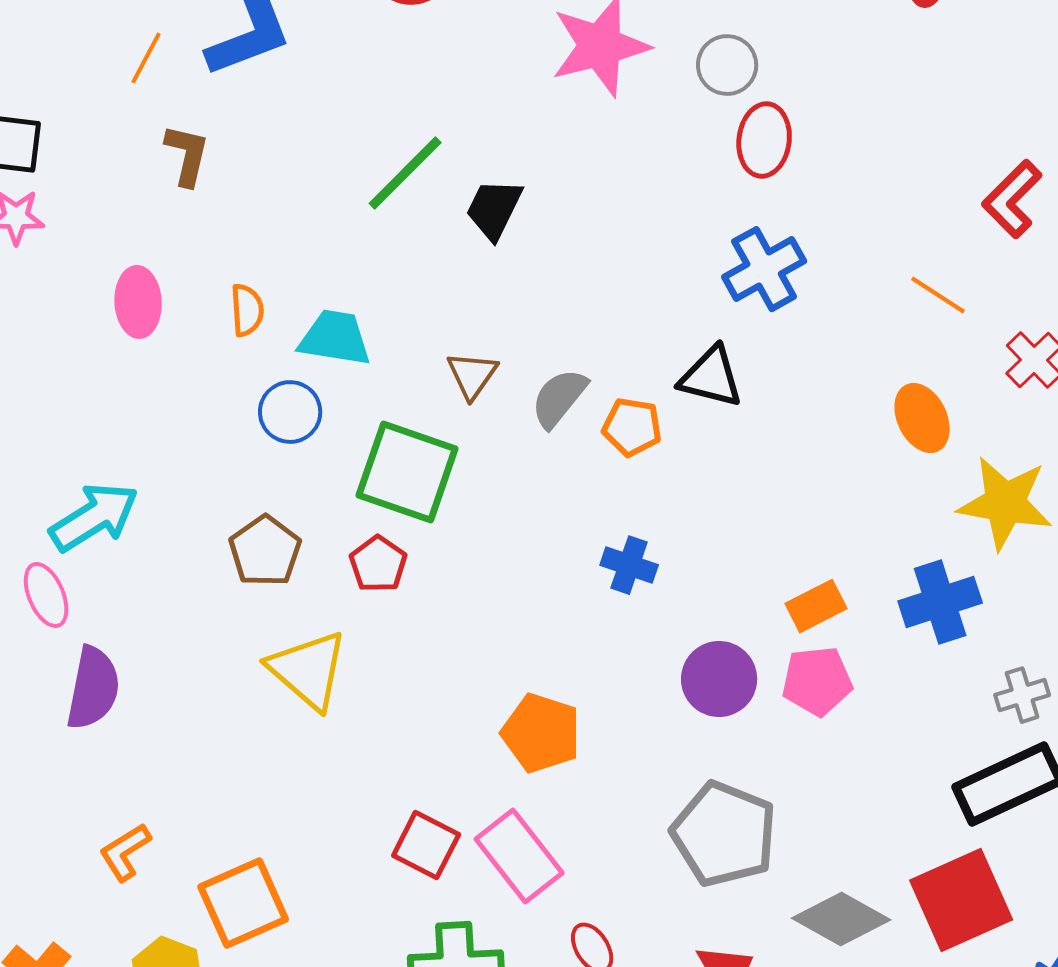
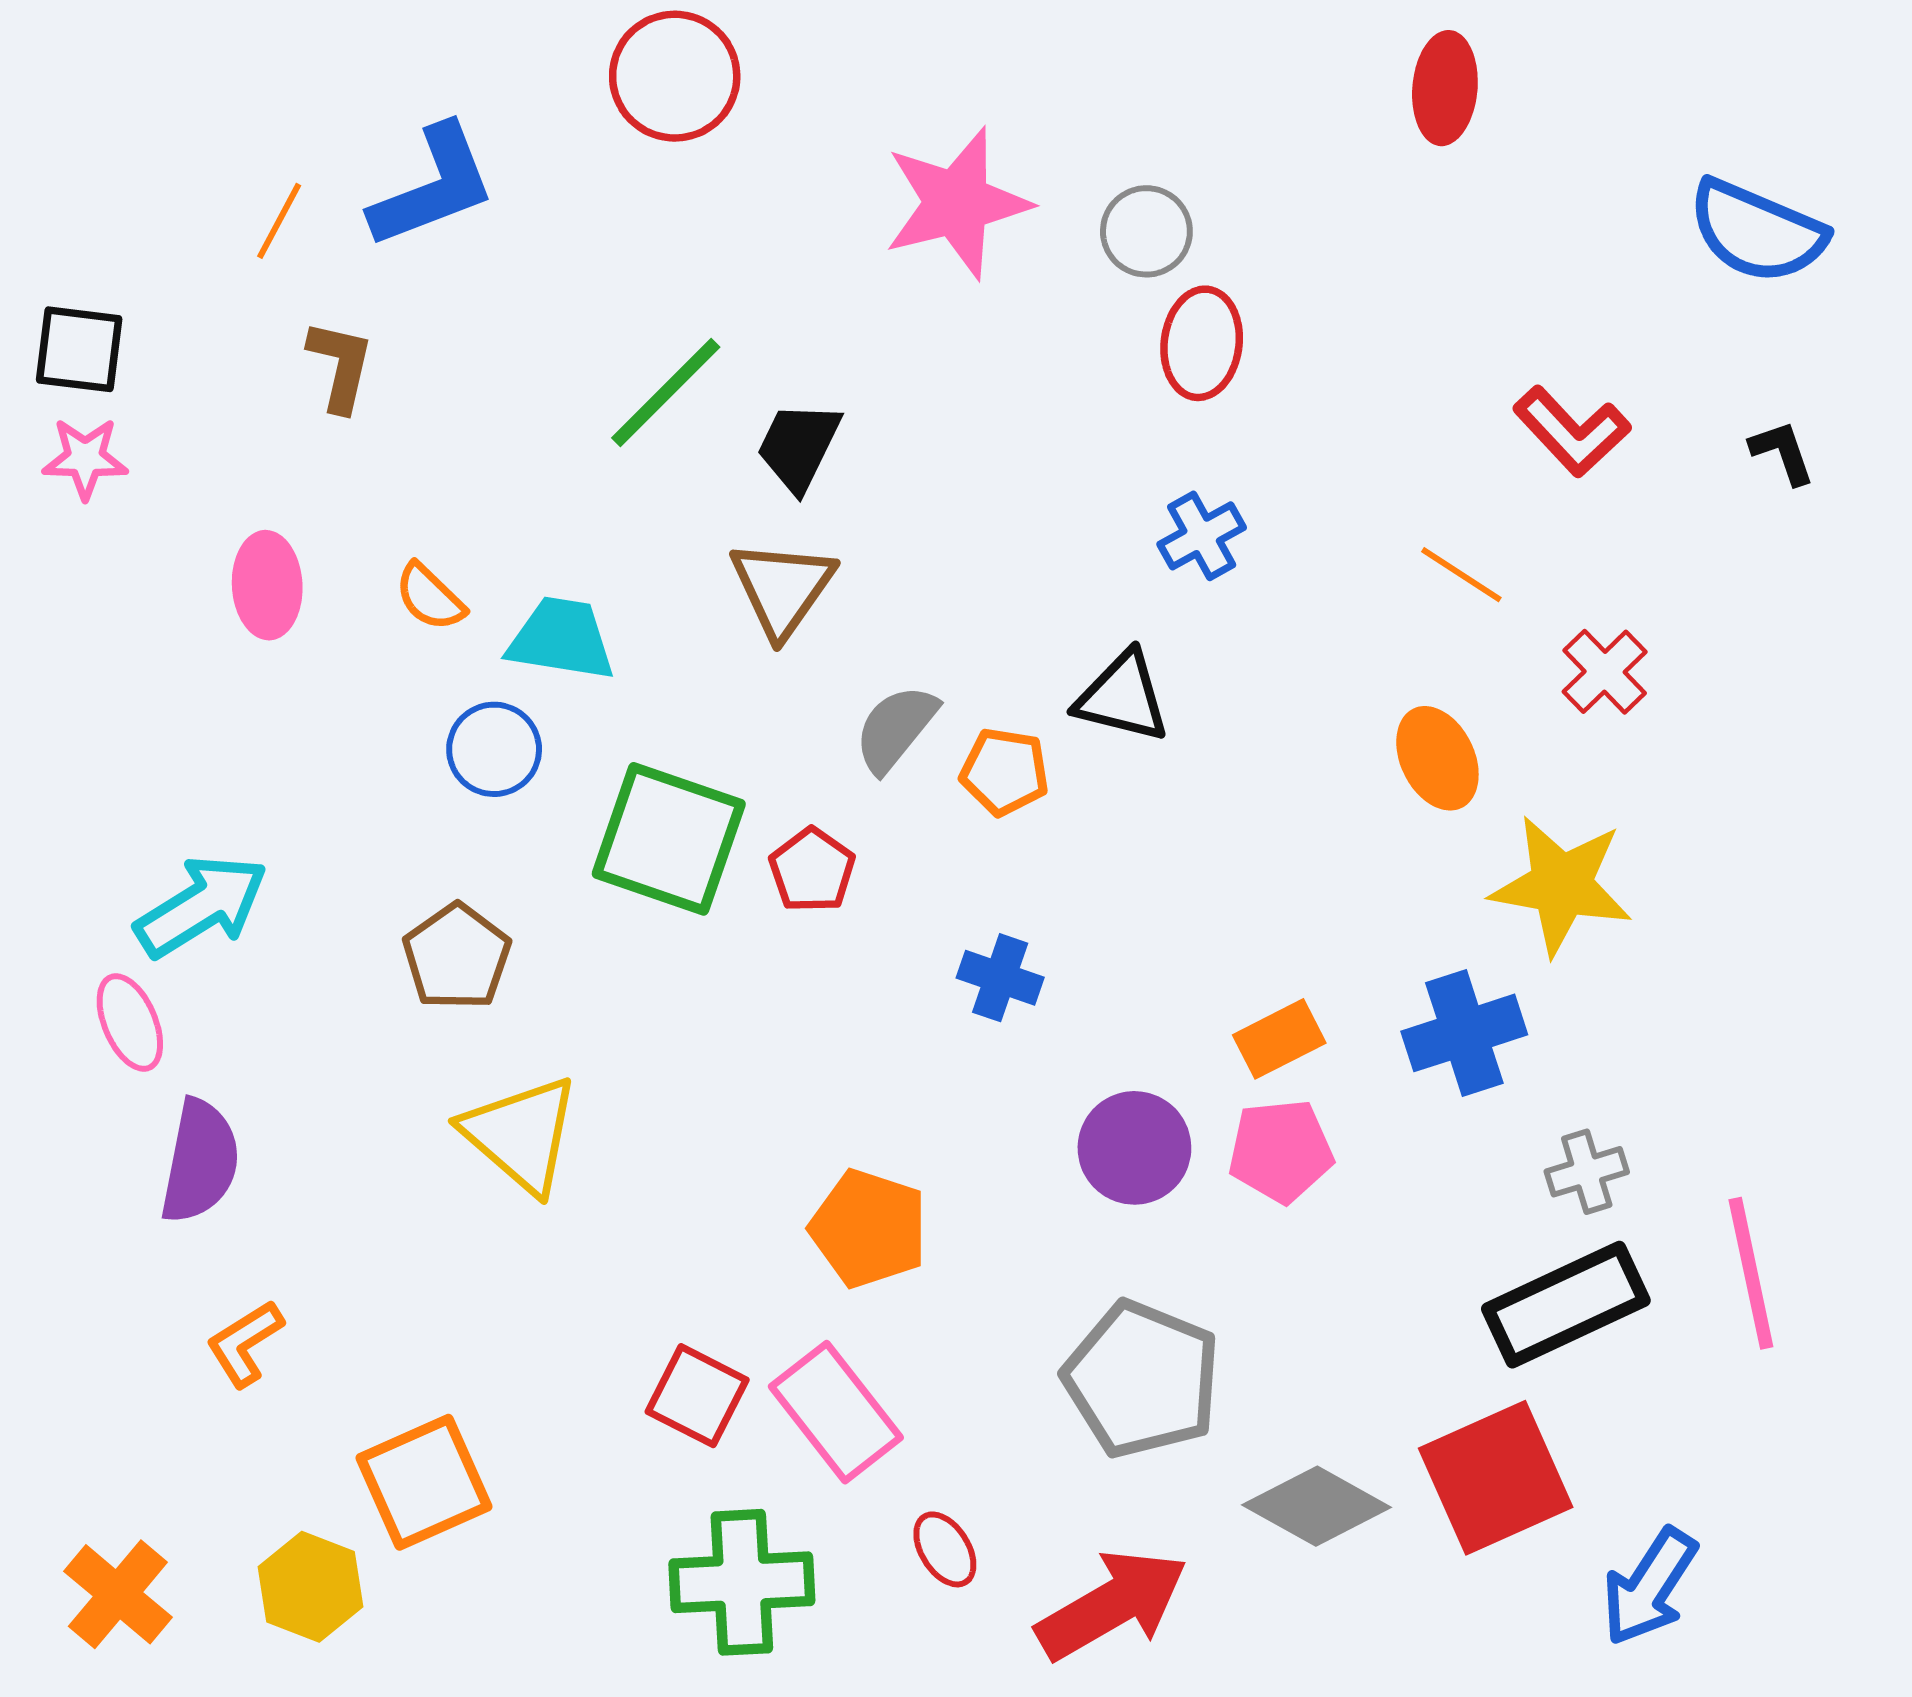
red L-shape: (1012, 199) -> (1572, 431), turned -88
blue cross: (764, 269) -> (1202, 536), size x0.7
orange semicircle: (247, 310) -> (430, 597), turned 138
brown triangle: (472, 375) -> (782, 588), moved, size x1.4
red pentagon: (378, 564) -> (812, 870), moved
orange L-shape: (125, 852) -> (245, 1343), moved

